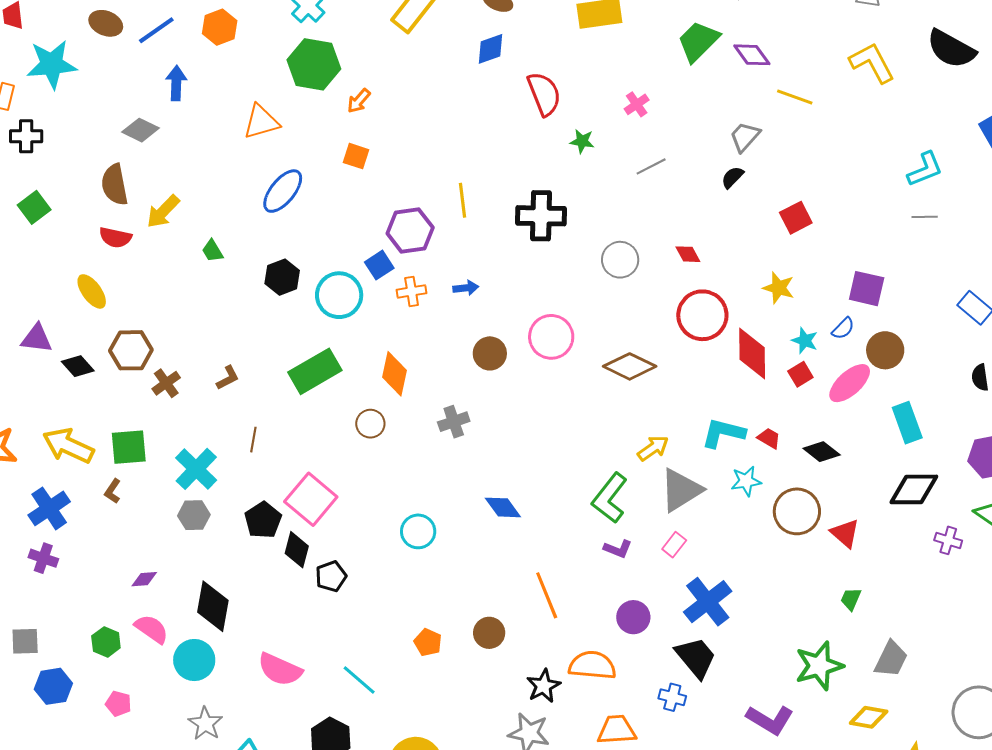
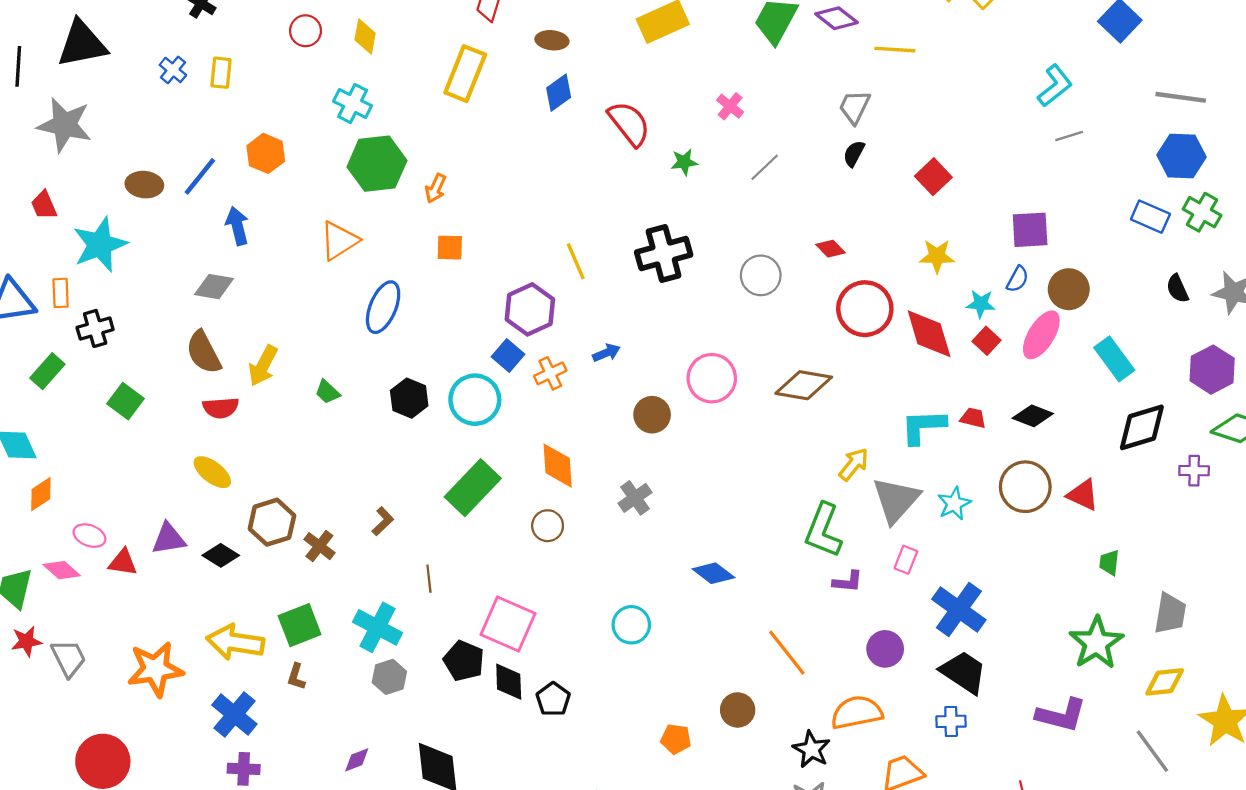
cyan star: (746, 481) -> (954, 504), moved

